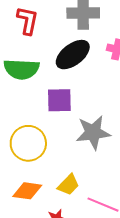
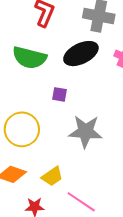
purple square: (59, 100) -> (60, 94), size x0.6

